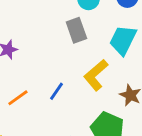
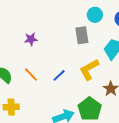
orange line: (18, 98) -> (31, 74), turned 70

